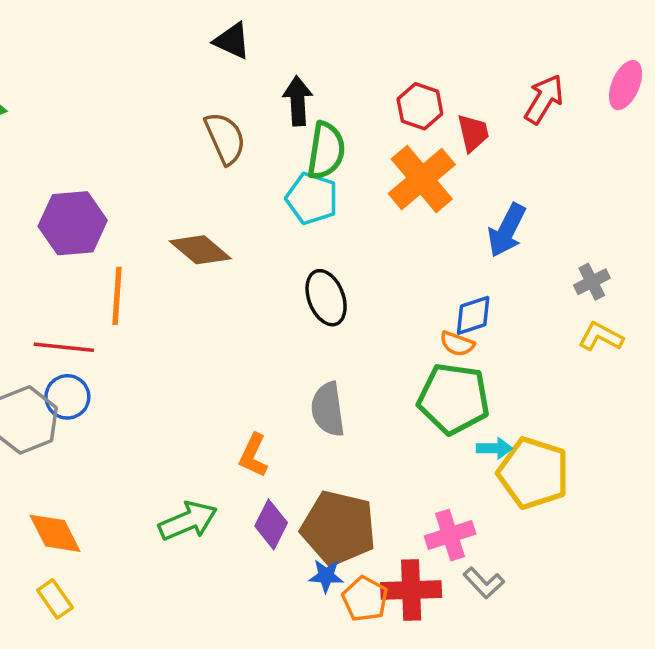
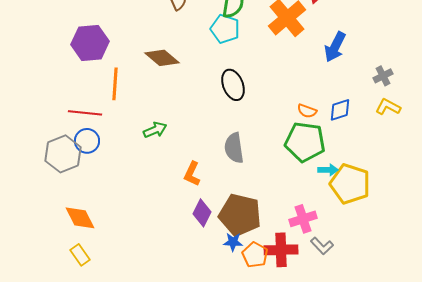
blue diamond: (473, 315) -> (340, 110), moved
green arrow: (188, 521) -> (155, 130), moved, size x0.7

